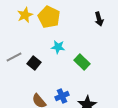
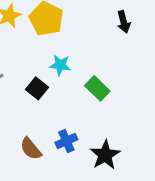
black square: (34, 63) -> (37, 88), moved

